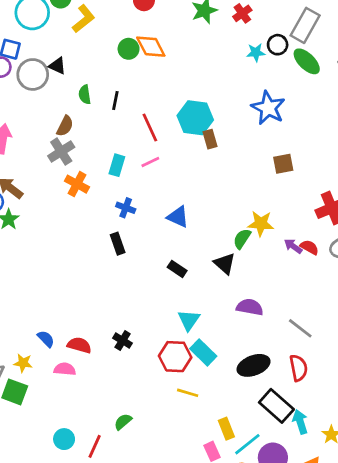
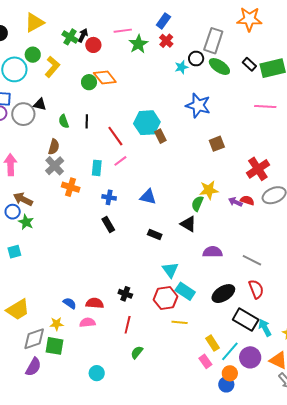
red line: (95, 446) -> (128, 325), moved

